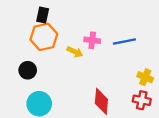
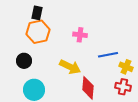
blue line: (124, 41) -> (108, 55), moved
yellow arrow: (75, 52) -> (70, 67), moved, size x1.5

